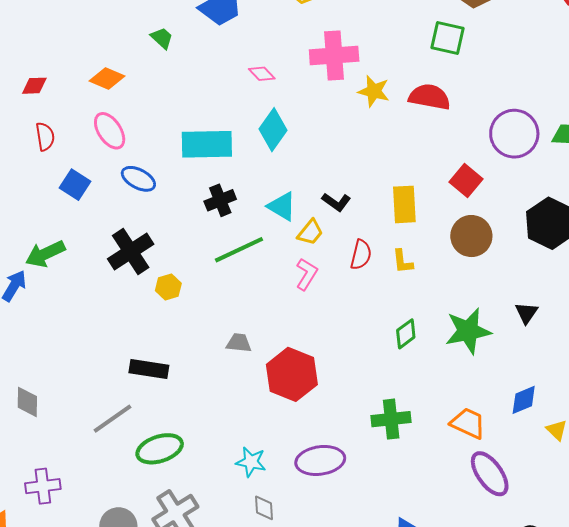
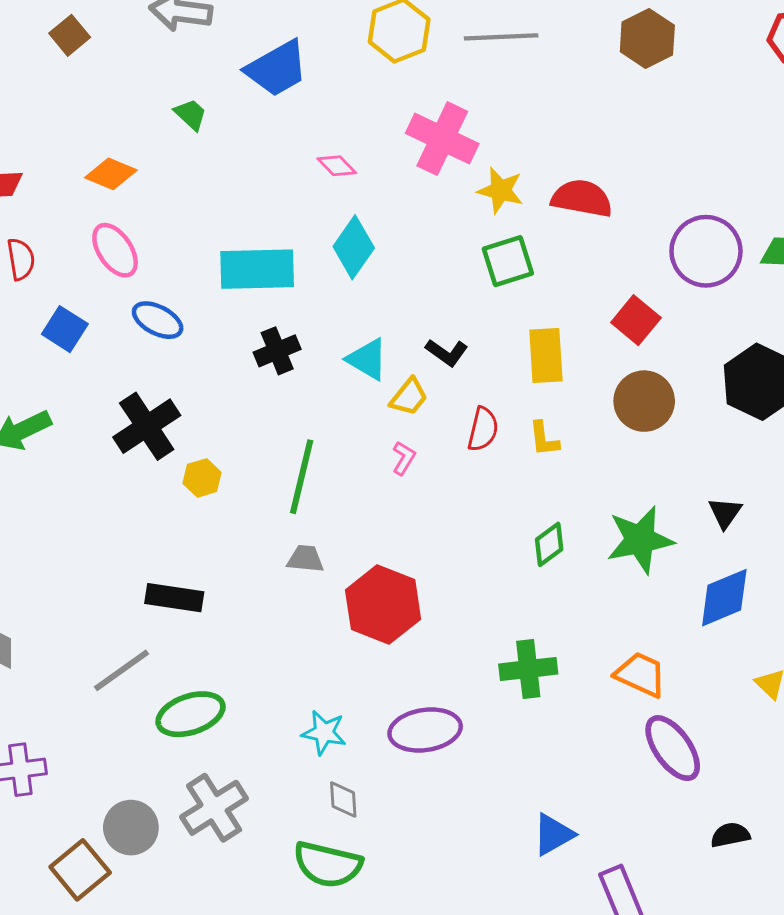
green square: (447, 38) -> (508, 261), moved, turned -30
pink cross: (334, 56) -> (442, 139), turned 30
green line: (239, 250) -> (302, 477), moved, turned -51
pink L-shape: (307, 274) -> (404, 458), size x0.7
blue diamond: (524, 400) -> (724, 598), moved, size x1.4

